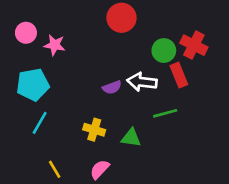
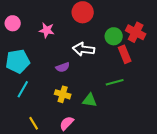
pink star: (55, 45) -> (47, 30), moved
white arrow: (142, 82) -> (84, 49), moved
purple semicircle: (112, 87) -> (63, 67), moved

